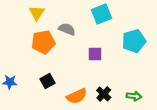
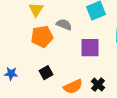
purple square: (95, 54) -> (90, 48), size x1.5

